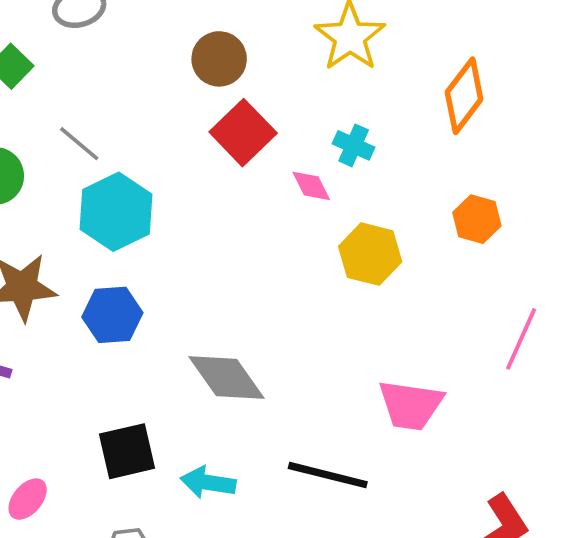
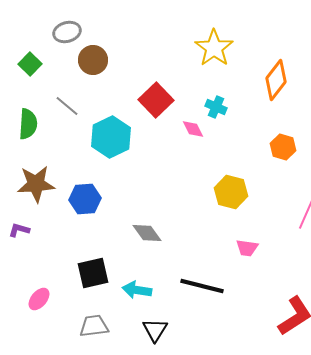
brown circle: (219, 59) -> (93, 60), moved
cyan hexagon: (116, 212) -> (111, 137), moved
yellow hexagon: (370, 254) -> (231, 192), moved
gray diamond: (226, 377) -> (147, 233), size x0.7
pink trapezoid: (411, 405) -> (247, 248), size x0.6

